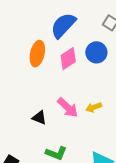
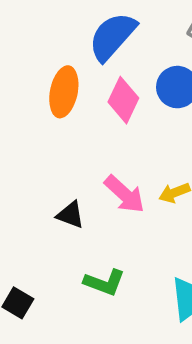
pink diamond: (68, 59) -> (123, 100), turned -30

